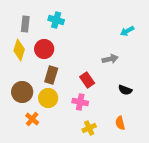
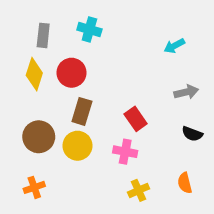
cyan arrow: (127, 31) -> (174, 46), moved
gray arrow: (110, 59) -> (186, 92), moved
orange cross: (32, 119) -> (34, 187), moved, turned 32

